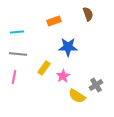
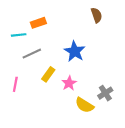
orange rectangle: (54, 21) -> (38, 23), moved
blue star: (68, 47) -> (75, 51), turned 30
gray line: (18, 54) -> (32, 54), moved, turned -30

